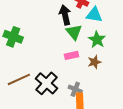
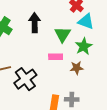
black arrow: (65, 15) -> (35, 23), moved
gray cross: (75, 89) -> (72, 99), moved, turned -32

